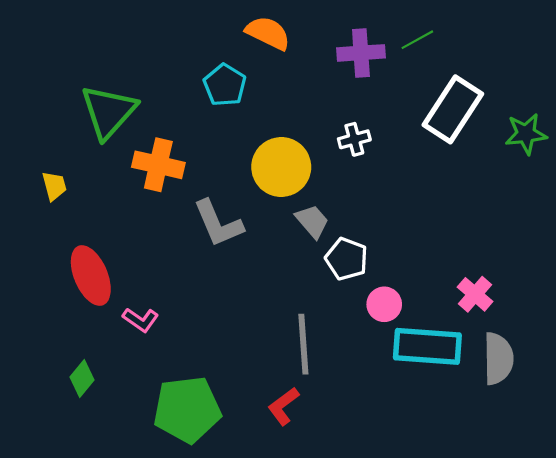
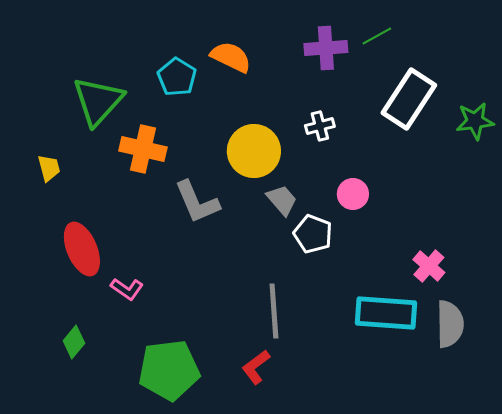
orange semicircle: (268, 33) -> (231, 57), moved
cyan pentagon: (225, 85) -> (177, 77), moved
pink circle: (384, 304) -> (353, 194), moved

